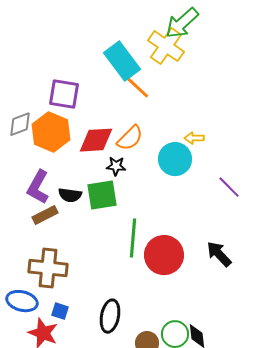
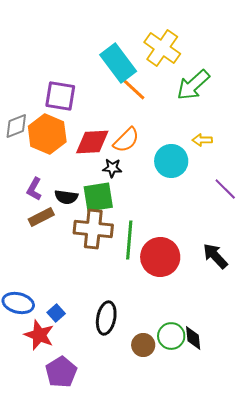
green arrow: (182, 23) -> (193, 85), moved
yellow arrow: (194, 138) -> (202, 140), moved
purple L-shape: (38, 187) -> (34, 189), size x0.7
brown cross: (48, 268) -> (93, 229), moved
blue square: (60, 311) -> (56, 313), turned 30

